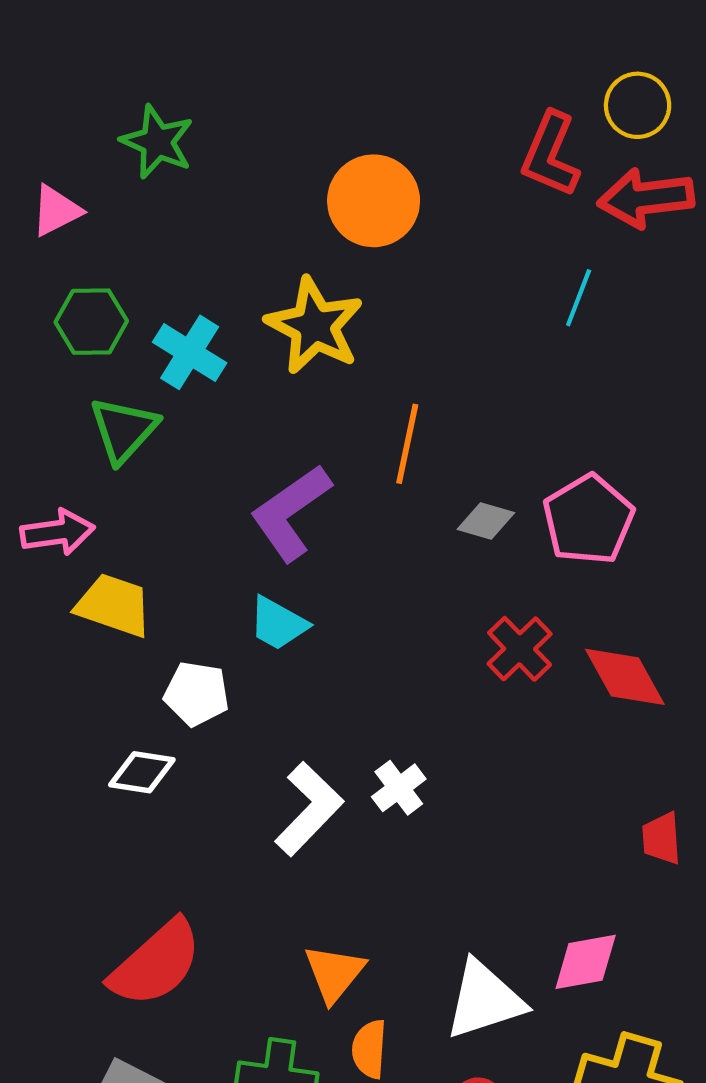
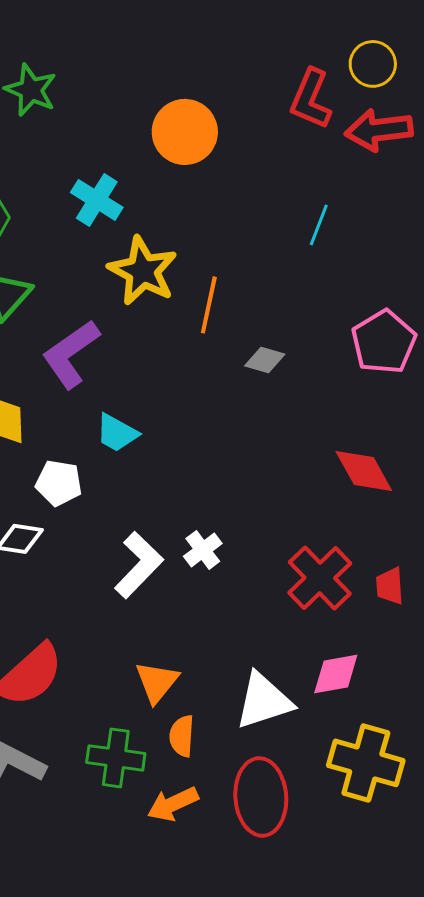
cyan line: (579, 298) -> (319, 225), moved
yellow star: (315, 326) -> (143, 271), moved
cyan cross: (190, 352) -> (97, 200), moved
purple L-shape: (291, 513) -> (71, 354), moved
pink pentagon: (588, 520) -> (384, 342), moved
red cross: (520, 649) -> (320, 578), moved, size x1.4

